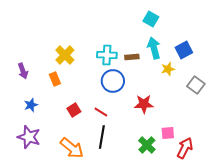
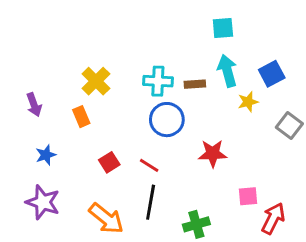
cyan square: (151, 19) -> (223, 28), turned -35
green cross: (147, 145) -> (196, 224), moved, turned 30

